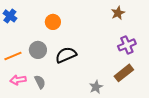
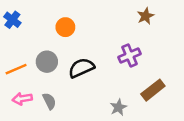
purple cross: (127, 45) -> (130, 56), moved

